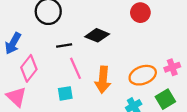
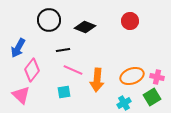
black diamond: (97, 35) -> (85, 27), moved
pink cross: (172, 67) -> (157, 77), moved, turned 32
pink line: (76, 68) -> (73, 70), turned -42

